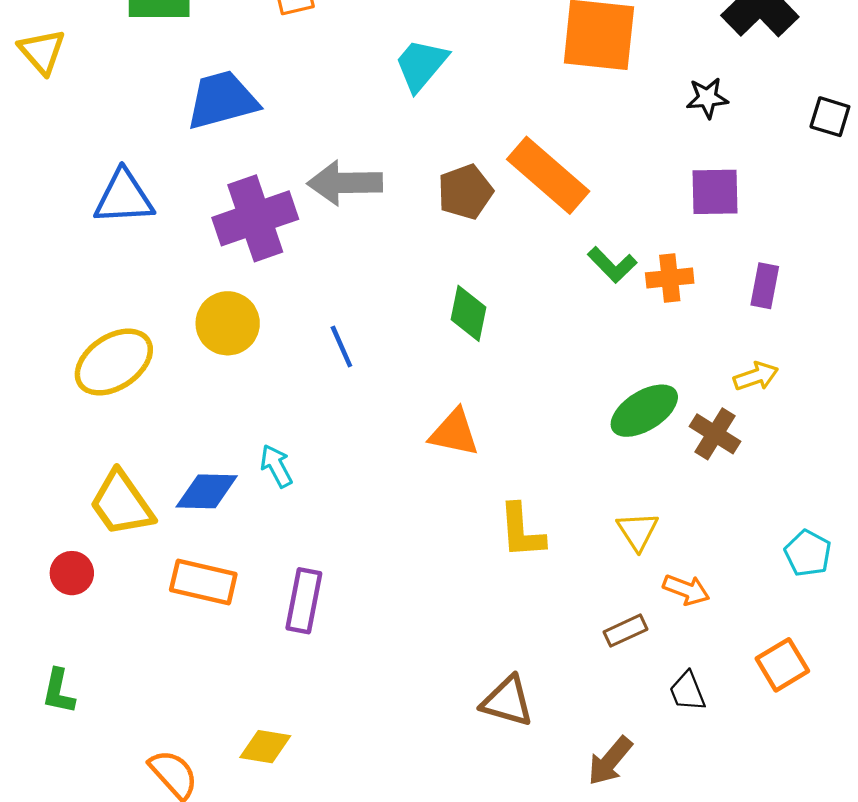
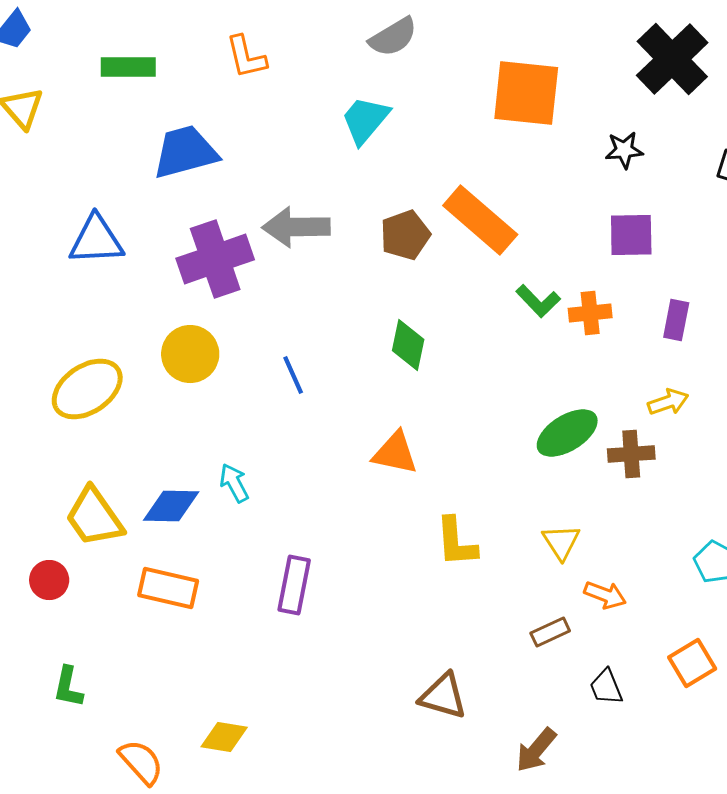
brown cross: (715, 434) -> (631, 454), turned -36
purple rectangle: (304, 601) -> (294, 585), moved
green L-shape: (59, 691) -> (68, 687), moved

